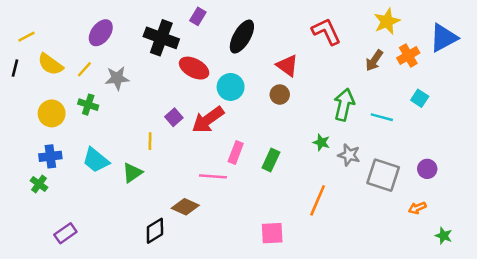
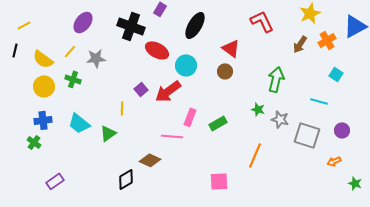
yellow semicircle: (50, 64) -> (43, 59), moved
cyan line: (382, 117) -> (319, 101), moved
green rectangle: (271, 160) -> (218, 123), turned 36

